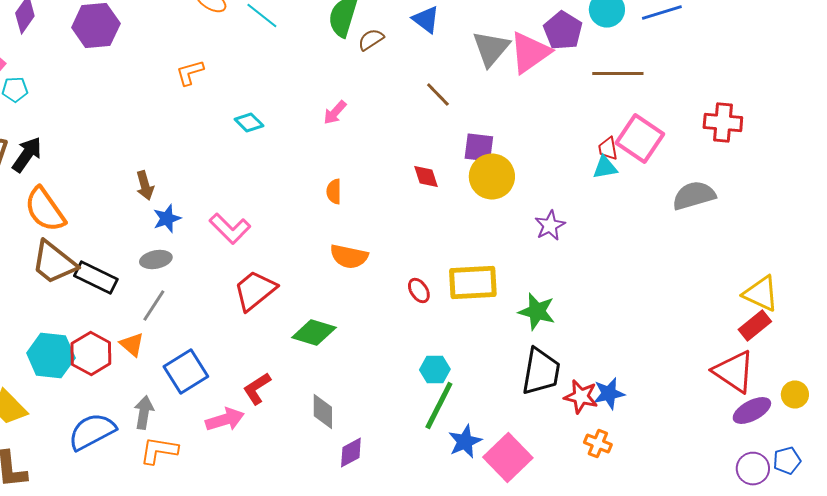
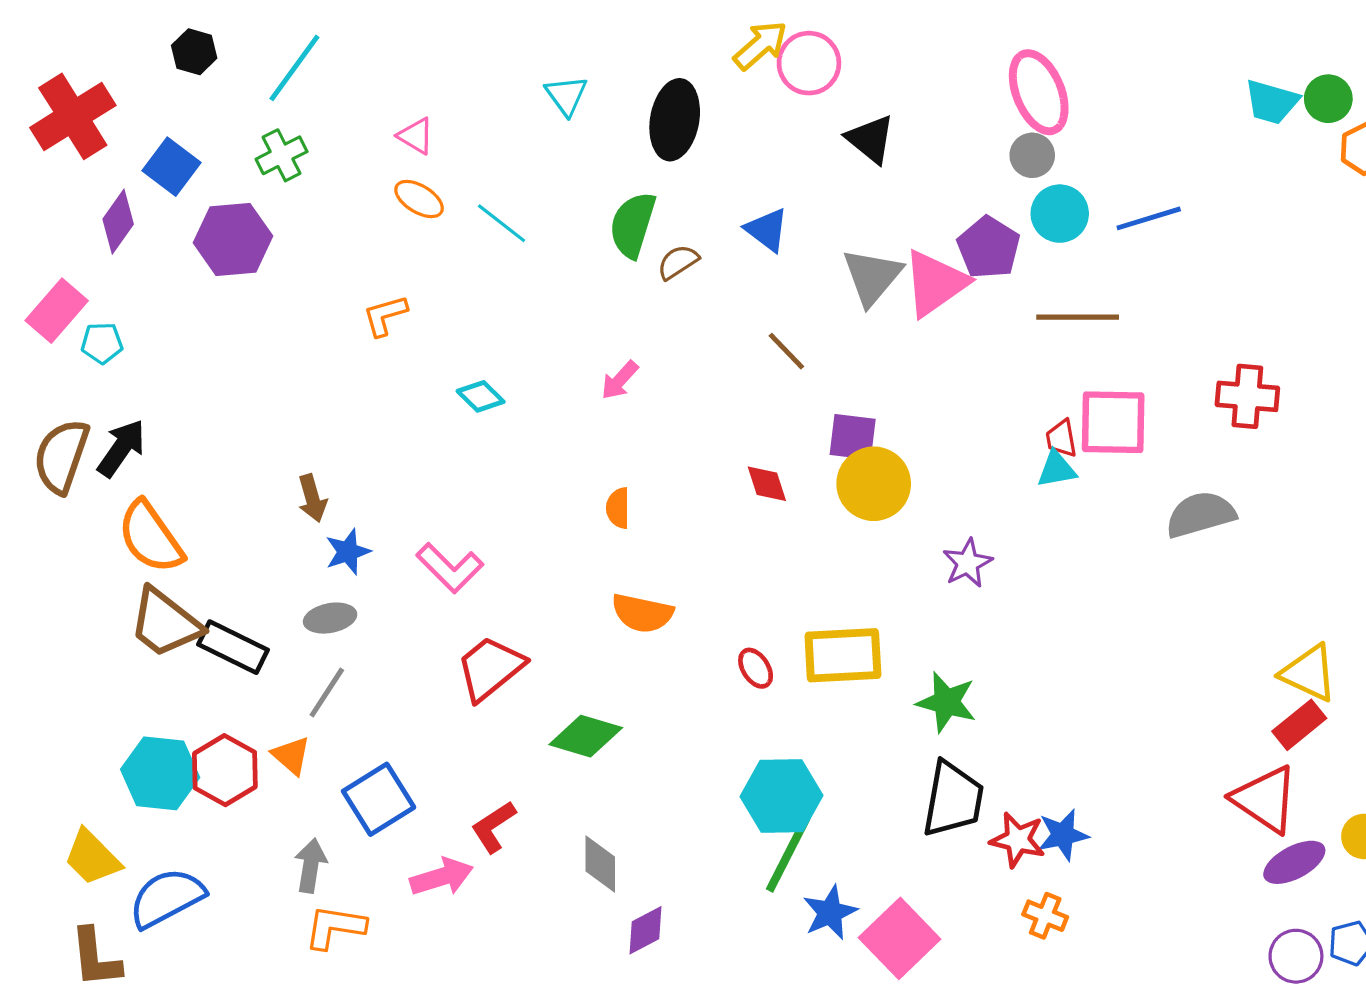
pink square: (640, 138) -> (1113, 422), turned -33
cyan hexagon: (435, 370) -> (781, 796), size x1.6
blue semicircle: (92, 432) -> (167, 898), moved

